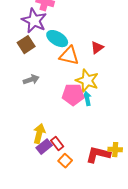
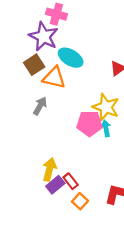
orange triangle: (69, 56) -> (54, 78), moved
gray arrow: (31, 80) -> (40, 106), turned -42

